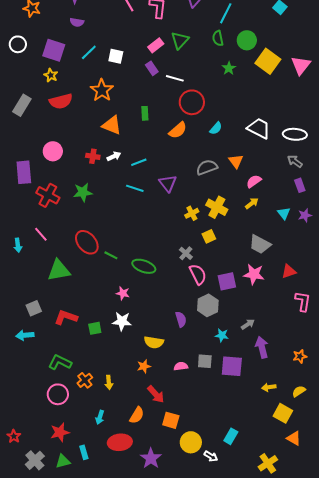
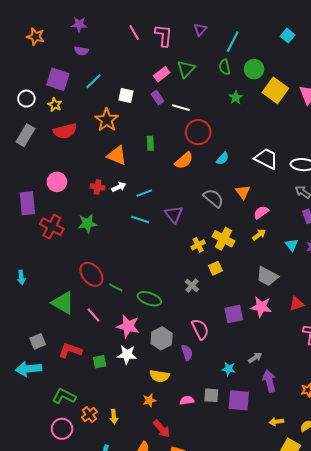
white circle: (18, 44) -> (26, 99), moved
white square: (116, 56) -> (126, 96), moved
gray semicircle: (207, 167) -> (213, 198), turned 60
pink line: (41, 234) -> (93, 315), moved
green triangle: (59, 270) -> (63, 303), turned 40
pink semicircle: (198, 274) -> (200, 329), moved
pink star: (123, 293) -> (128, 326), size x1.6
gray hexagon: (208, 305) -> (162, 338), moved
cyan arrow: (25, 335) -> (28, 369), size x1.4

